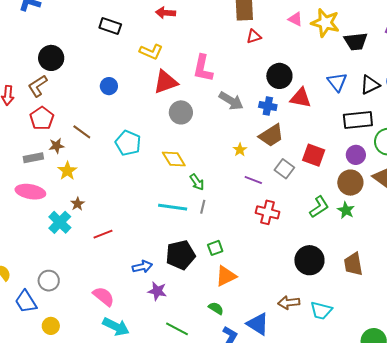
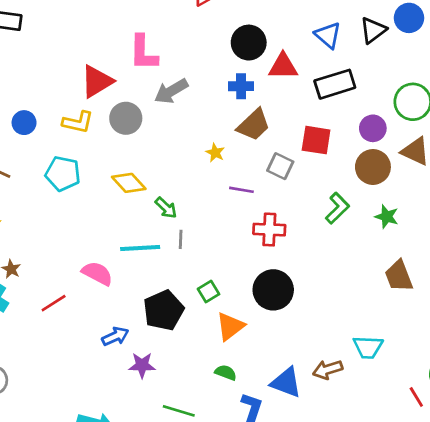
yellow L-shape: (151, 52) -> (78, 122), moved
blue circle: (109, 86) -> (24, 123), moved
gray arrow: (231, 101) -> (171, 91), moved, turned 130
black rectangle: (358, 120) -> (335, 84), moved
green star: (346, 210) -> (387, 217), moved
black circle: (309, 260) -> (273, 290), moved
pink semicircle: (104, 296) -> (97, 273), moved
brown arrow: (289, 303) -> (328, 370), moved

